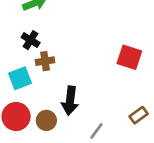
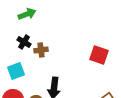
brown cross: (45, 61) -> (41, 50), moved

